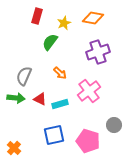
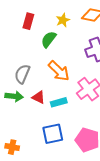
red rectangle: (37, 16) -> (28, 21), moved
orange arrow: (60, 73) -> (59, 71), size x1.6
orange cross: (14, 148) -> (12, 147), turned -32

